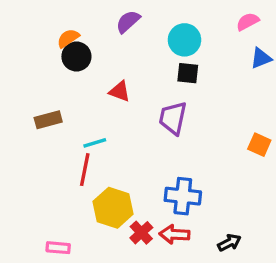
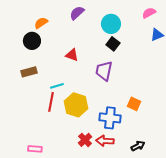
black circle: (76, 57) -> (32, 41), moved
black square: (188, 73) -> (113, 44), turned 32
orange square: (259, 145) -> (134, 104), moved
yellow hexagon: (113, 208) -> (76, 105), moved

